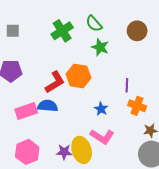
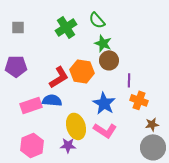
brown circle: (137, 31) -> (109, 60), moved
blue star: (101, 109) -> (104, 103), size x1.6
yellow ellipse: (82, 150) -> (76, 126), moved

